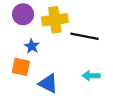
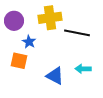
purple circle: (23, 14) -> (14, 21), moved
blue triangle: (48, 83) -> (55, 76), moved

